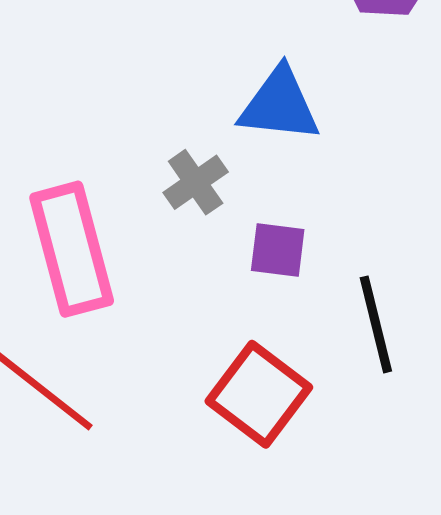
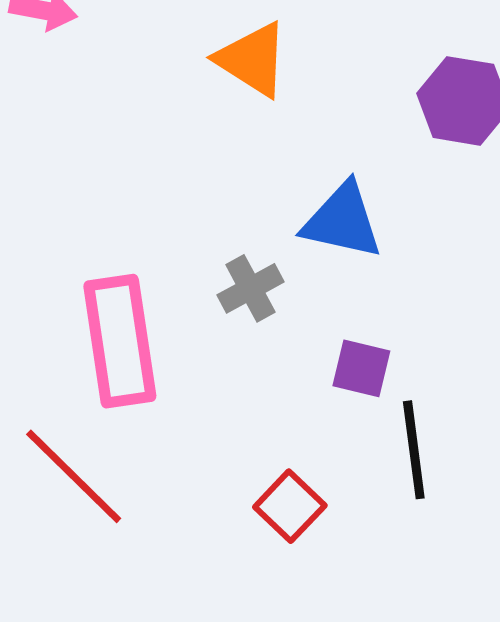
purple square: (278, 250) -> (361, 368), moved
red square: (259, 394) -> (290, 506), size x0.7

